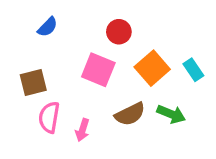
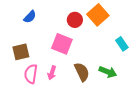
orange square: (152, 68) -> (98, 15), moved
brown semicircle: (130, 114) -> (82, 72), turned -90
pink arrow: (82, 130) -> (52, 73), moved

